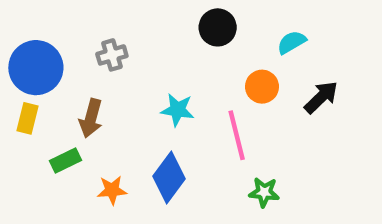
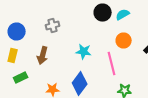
cyan semicircle: (292, 42) -> (123, 14), moved
blue circle: (36, 68) -> (17, 32), size x0.7
green rectangle: (65, 161) -> (21, 78), moved

